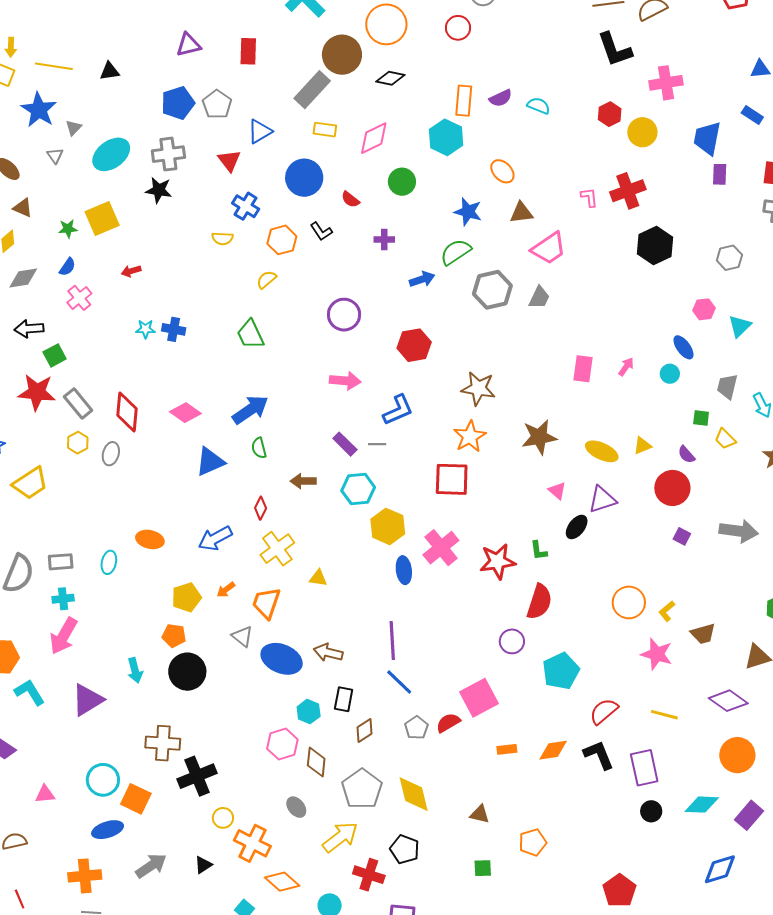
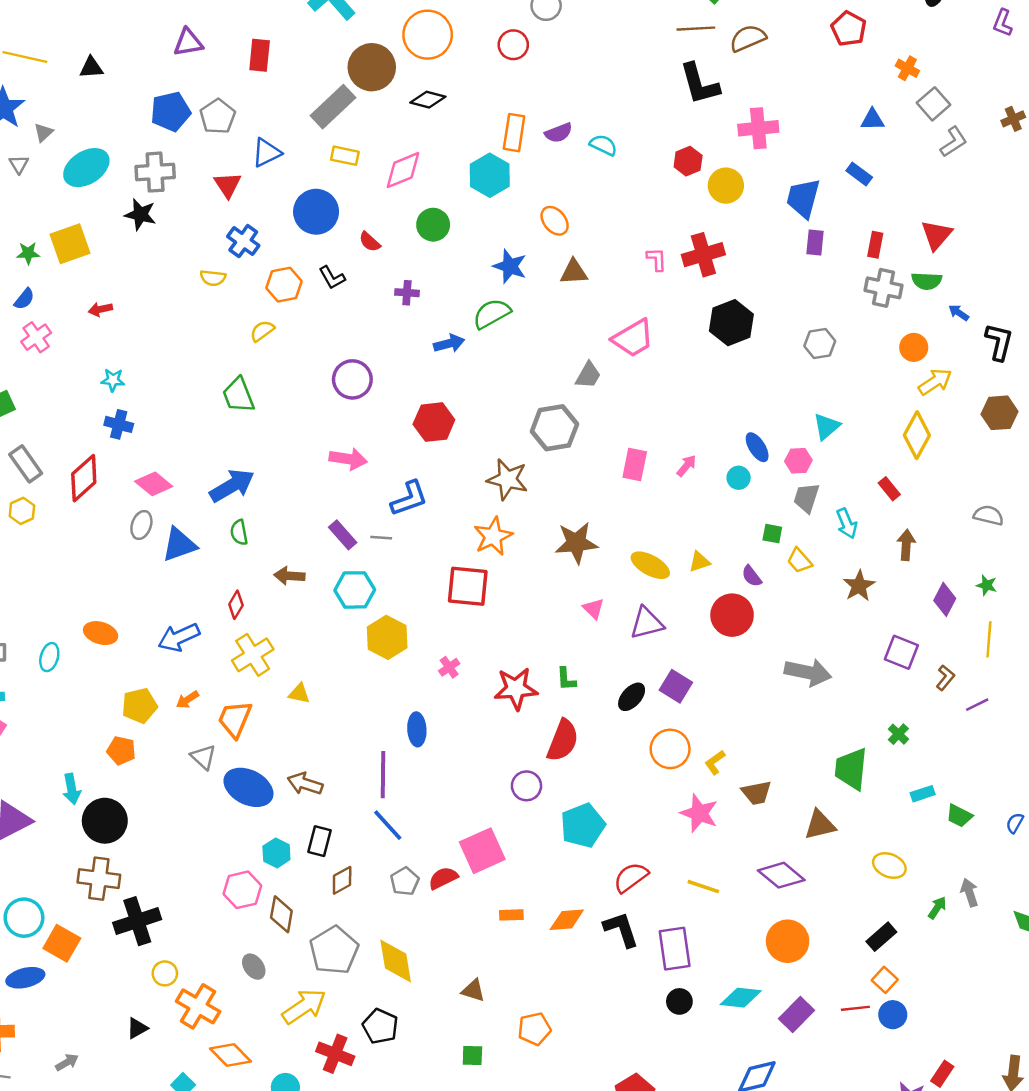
pink trapezoid: (549, 248) -> (633, 338), moved
gray hexagon: (492, 290) -> (554, 428), moved
pink hexagon: (704, 309) -> (798, 461), moved
blue cross: (174, 329) -> (119, 424), moved
red diamond: (127, 412) -> (84, 478), turned 39
gray ellipse: (111, 454) -> (141, 525), moved
black ellipse: (577, 527) -> (632, 697), moved
purple square: (682, 536) -> (676, 686), moved, size x1.5
pink cross: (441, 548) -> (449, 667), size x0.5
blue ellipse: (404, 570) -> (417, 729), moved
black circle: (187, 672) -> (105, 821), moved
gray arrow: (151, 866) -> (67, 1062), moved, size x0.6

